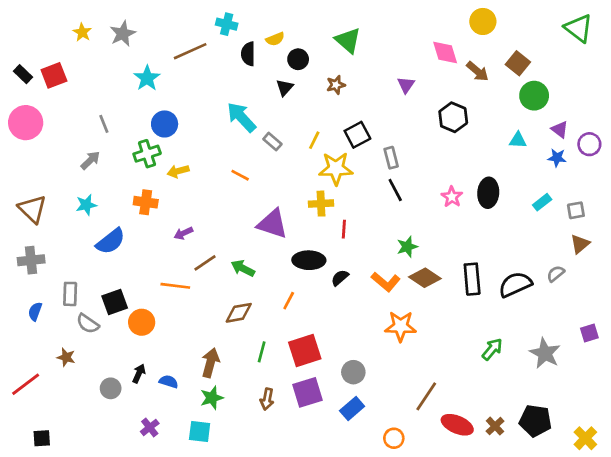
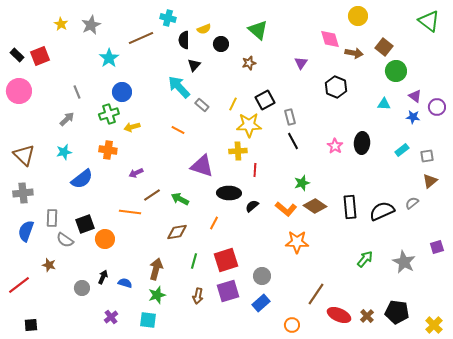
brown arrow: (477, 71) -> (354, 53), turned -30
black triangle: (285, 88) -> (194, 65), moved
blue semicircle: (35, 311) -> (26, 231), size x1.5

